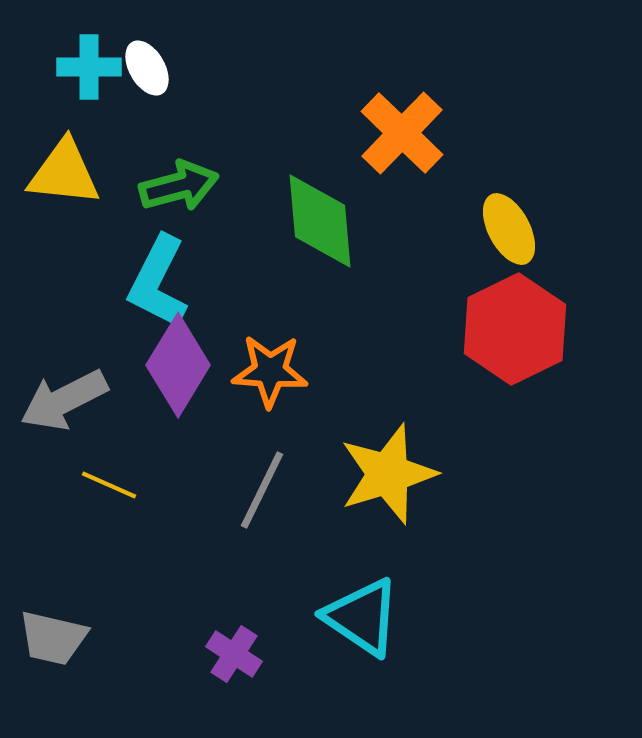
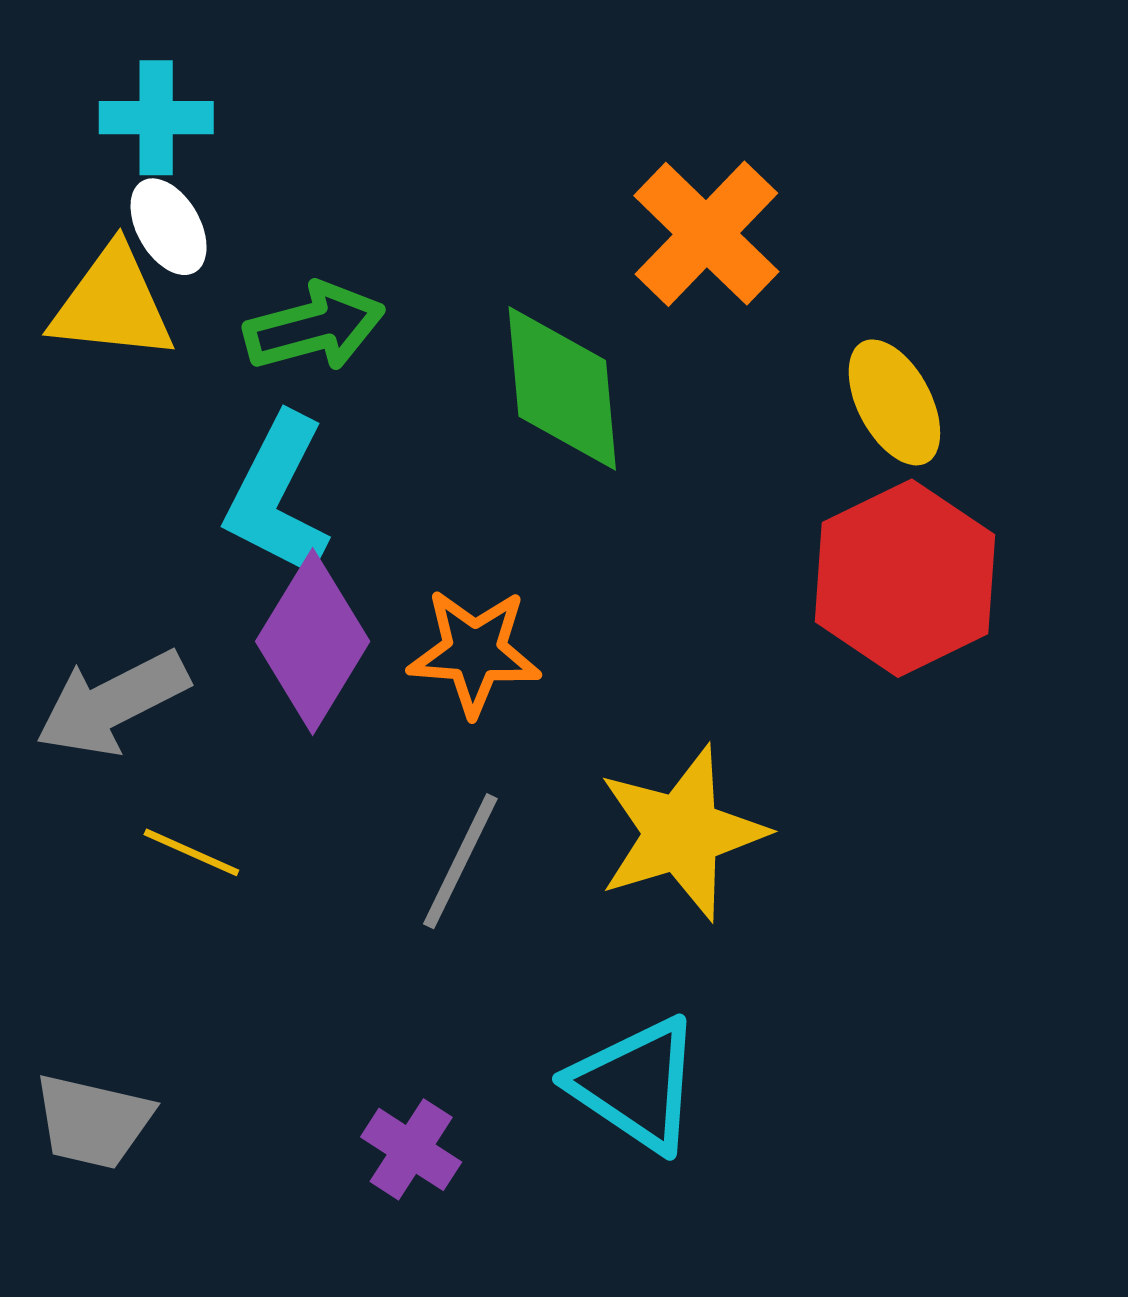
white ellipse: (147, 68) -> (169, 227), moved

